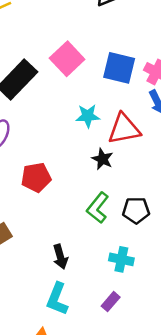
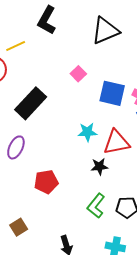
pink square: (67, 59) -> (78, 74), moved, size x0.6
black star: (102, 159) -> (99, 167), turned -30

